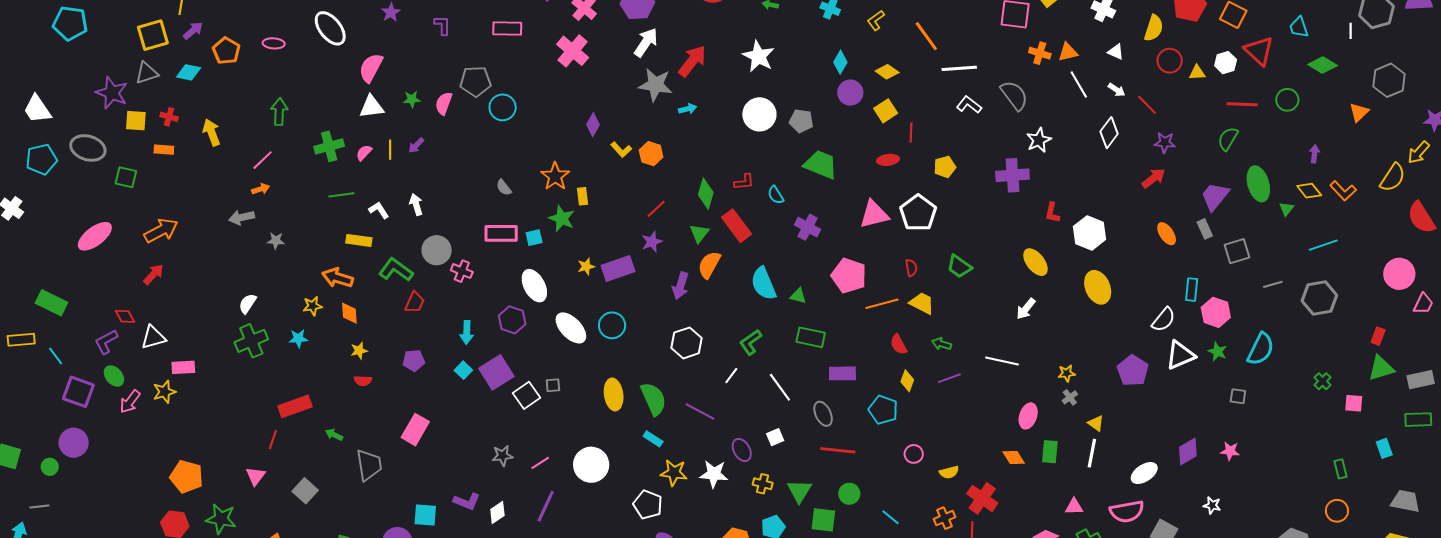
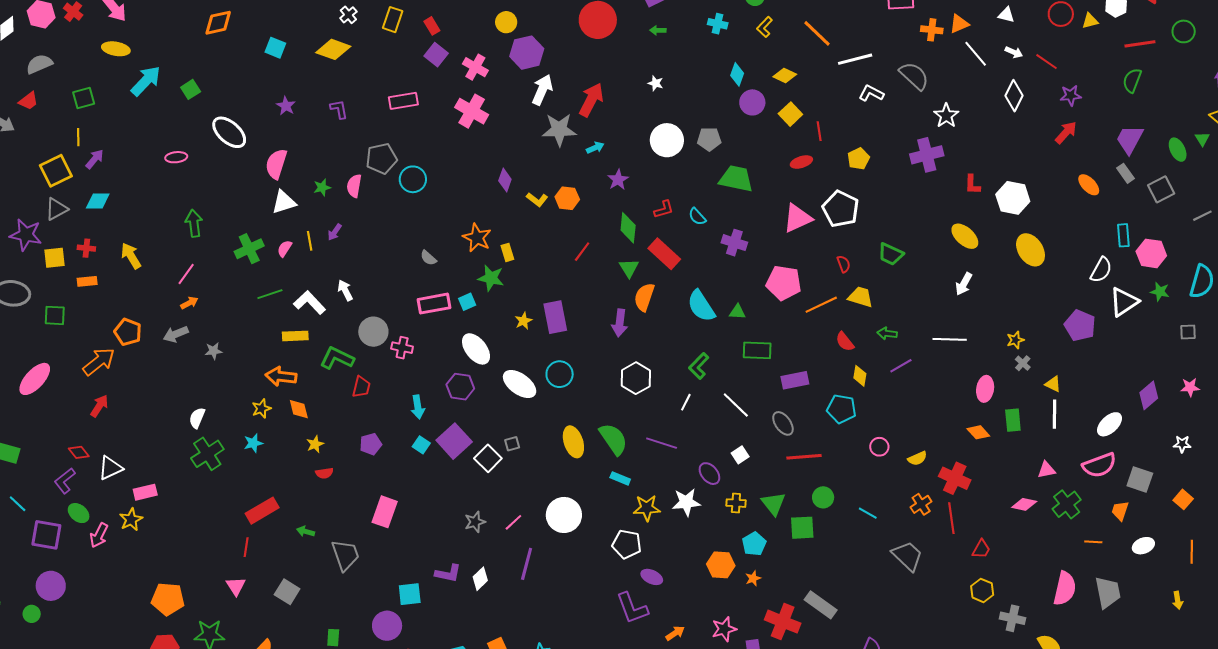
orange pentagon: (226, 51) -> (128, 332), moved
white star: (758, 56) -> (656, 83), size x0.5
green ellipse: (1258, 184) -> (1178, 150), moved, size x0.7
white L-shape: (379, 210) -> (310, 302), size x1.5
purple star: (652, 242) -> (618, 180), moved
purple rectangle: (618, 269) -> (555, 317), turned -72

